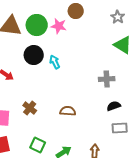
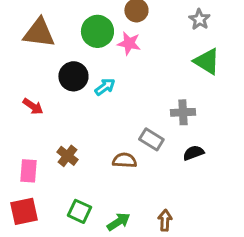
green circle: (37, 25) -> (97, 31), moved
pink star: (59, 26) -> (129, 43), moved
cyan arrow: (55, 62) -> (105, 87), turned 80
gray rectangle: (120, 128) -> (151, 139), moved, turned 35

